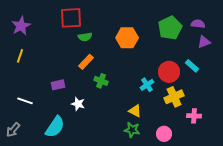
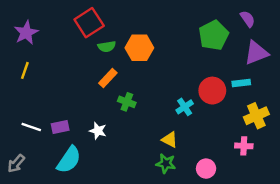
red square: (71, 18) -> (89, 23), turned -30
purple semicircle: (198, 24) -> (248, 19), moved, turned 48
orange hexagon: (127, 38) -> (139, 48), moved
purple triangle: (204, 42) -> (256, 53), size x1.5
cyan rectangle: (192, 66) -> (241, 83), turned -48
purple rectangle: (58, 85) -> (60, 127), moved
yellow cross: (174, 97) -> (256, 116), moved

